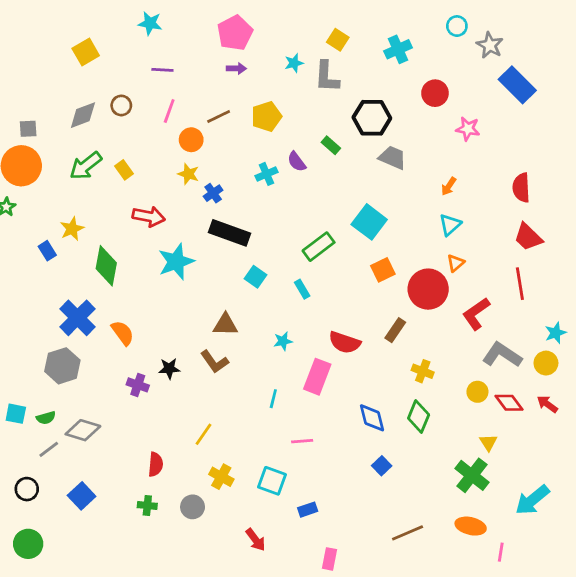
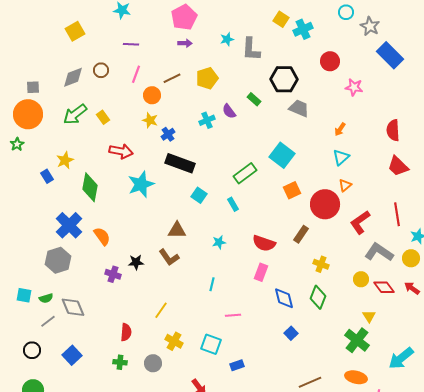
yellow square: (338, 40) -> (281, 19), moved
red line: (520, 284) -> (397, 214), moved
pink rectangle: (317, 377) -> (261, 272), moved, size x0.7
gray diamond: (83, 430) -> (73, 307), turned 50

